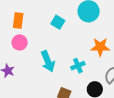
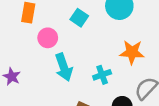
pink circle: (20, 42) -> (48, 38), moved

